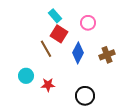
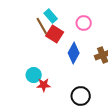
brown line: (46, 49) -> (42, 26), moved
cyan circle: (26, 76) -> (34, 75), moved

